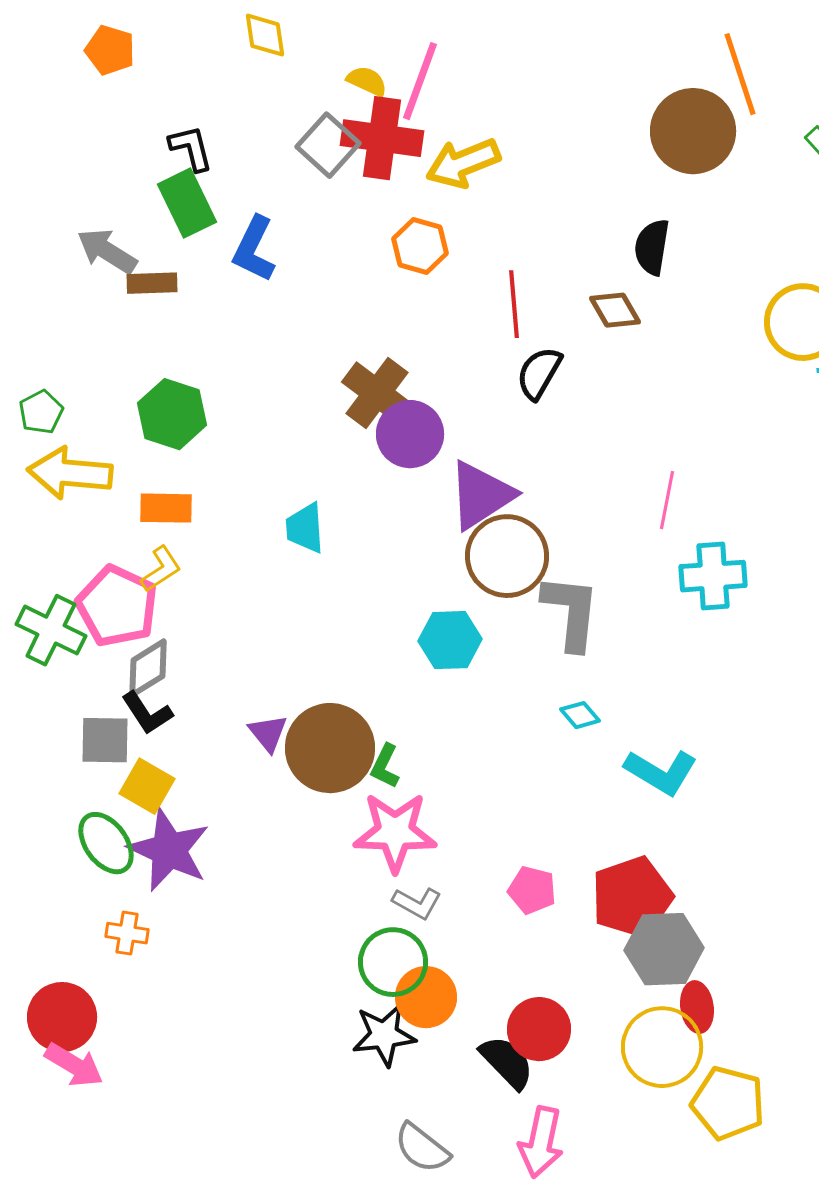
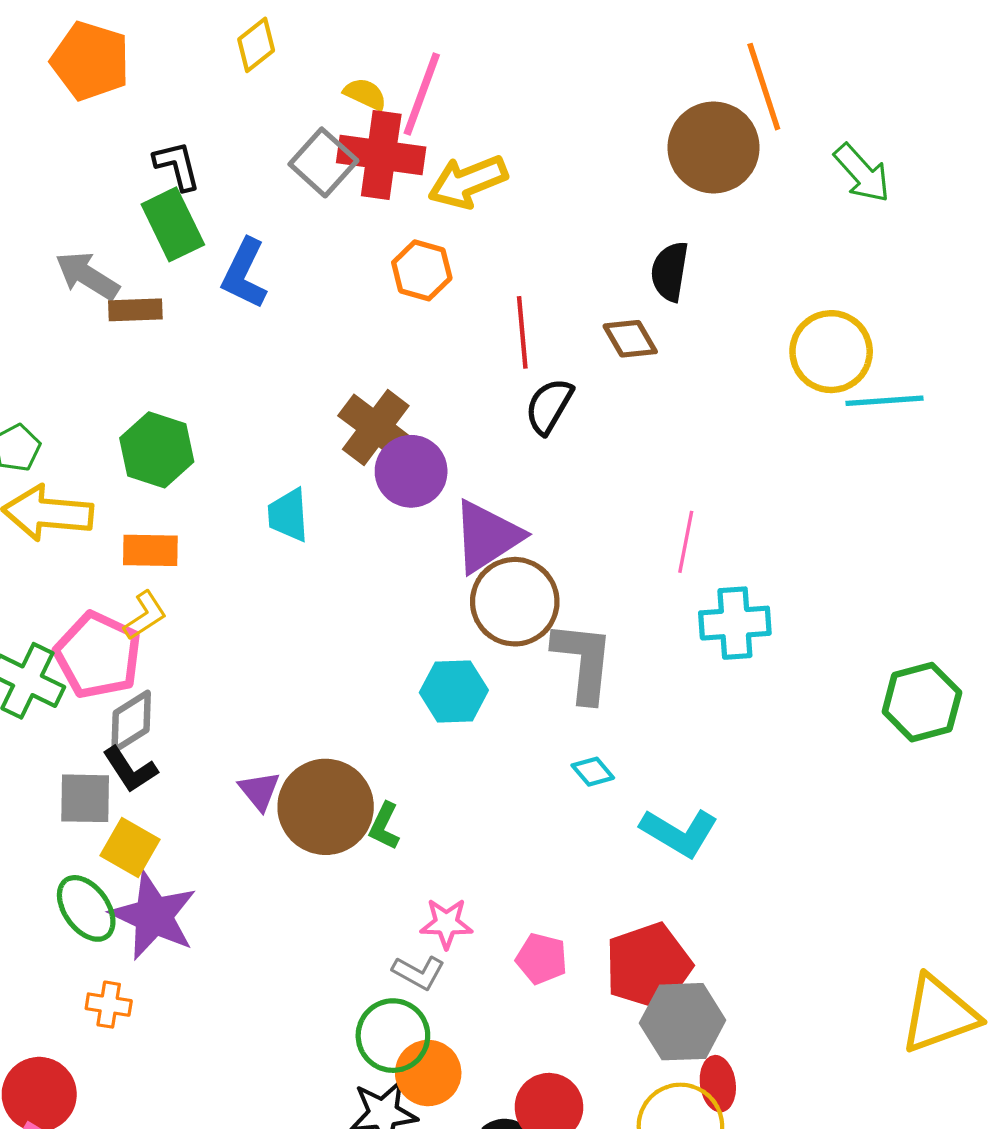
yellow diamond: (265, 35) -> (256, 45), turned 60
orange pentagon: (110, 50) -> (90, 61), size x1.5
cyan trapezoid: (305, 528) -> (288, 515), moved
pink star: (395, 832) -> (446, 923), moved, size x0.6

